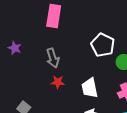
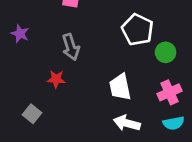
red star: (58, 82) -> (56, 79), moved

